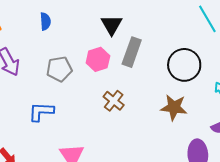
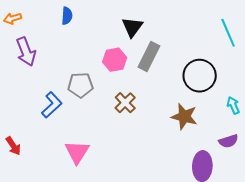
gray pentagon: (59, 69) -> (80, 85), moved
blue L-shape: (41, 112) -> (52, 105), turned 128

